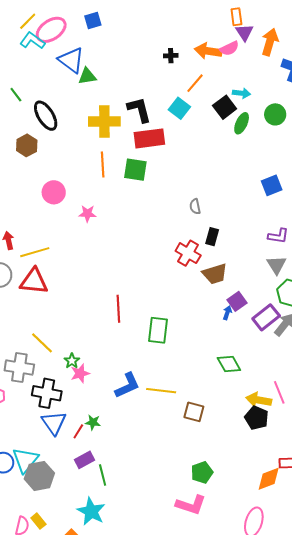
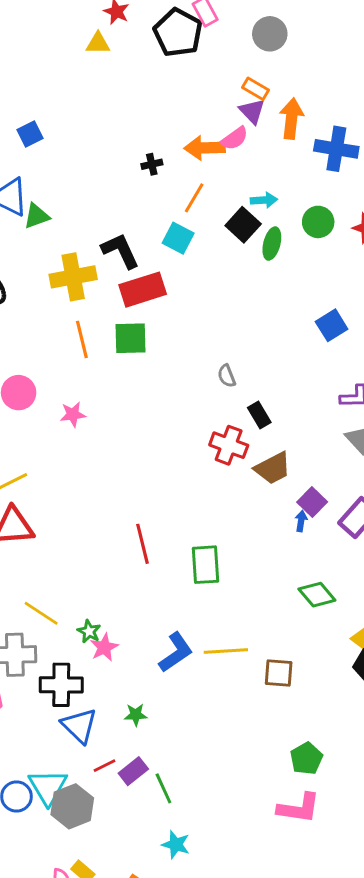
orange rectangle: (236, 17) -> (255, 89), moved, turned -42
black rectangle: (212, 237) -> (259, 415), turned -36
red line: (78, 431) -> (105, 766), moved, turned 42
cyan star: (91, 511) -> (176, 845), moved, size x0.7

